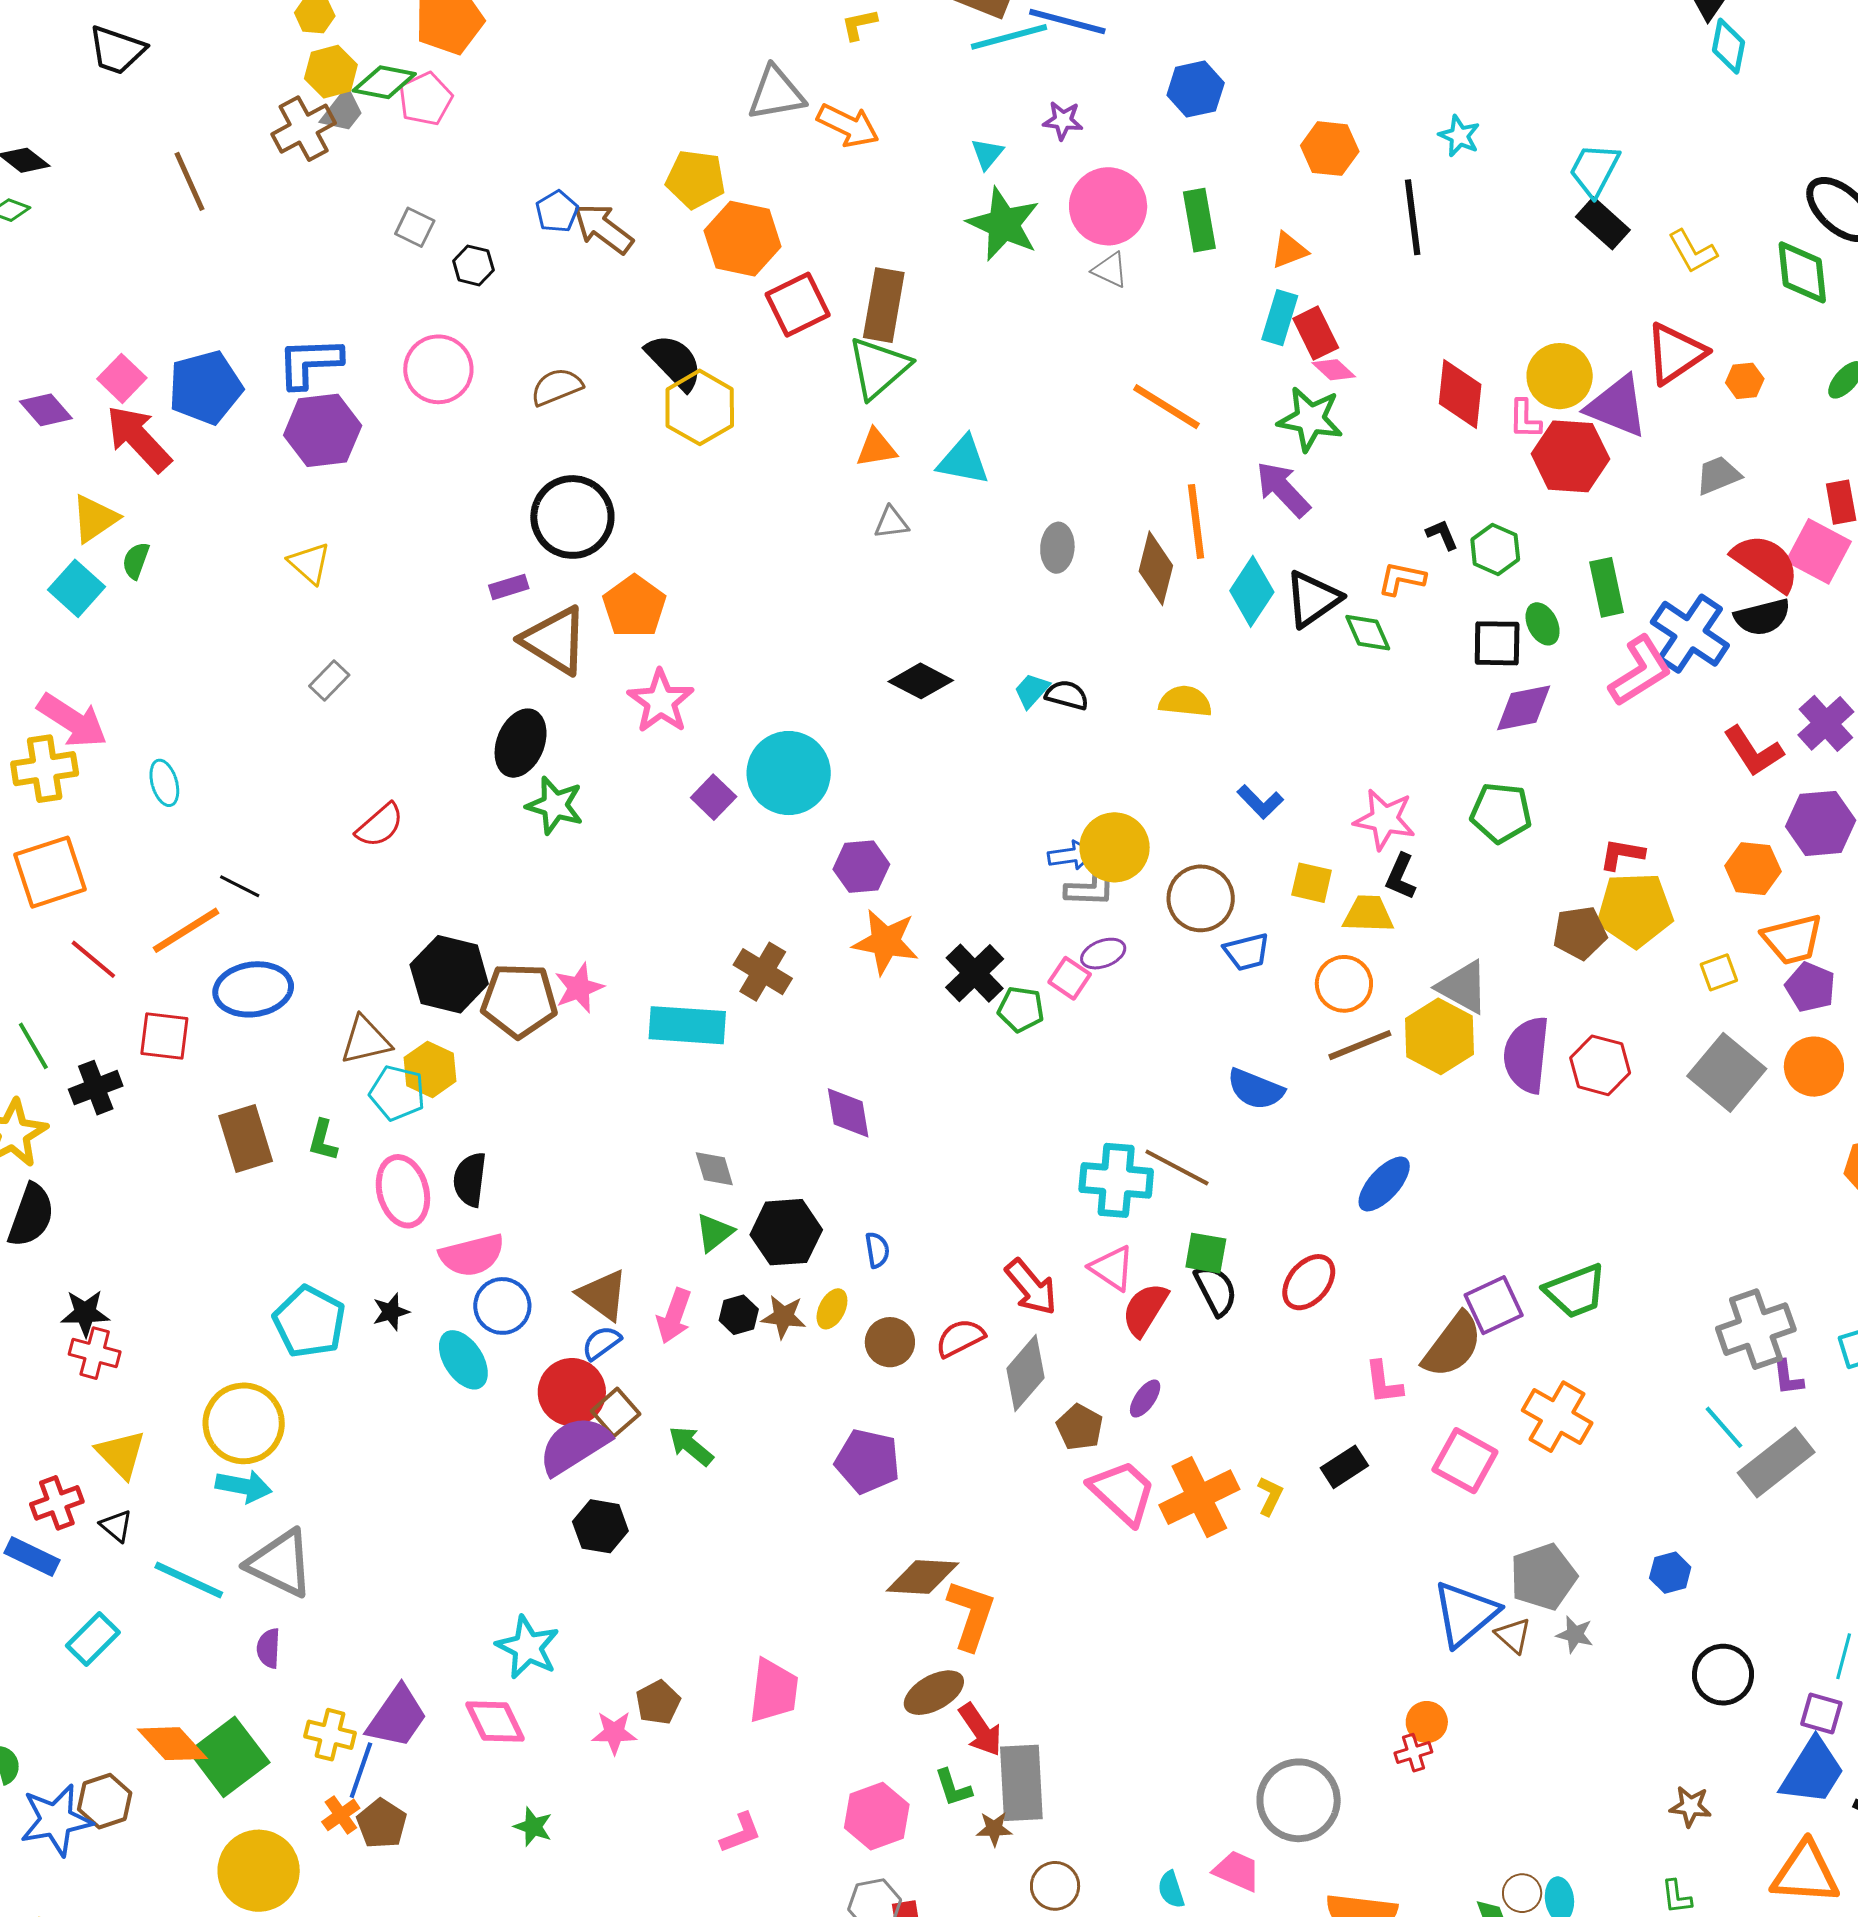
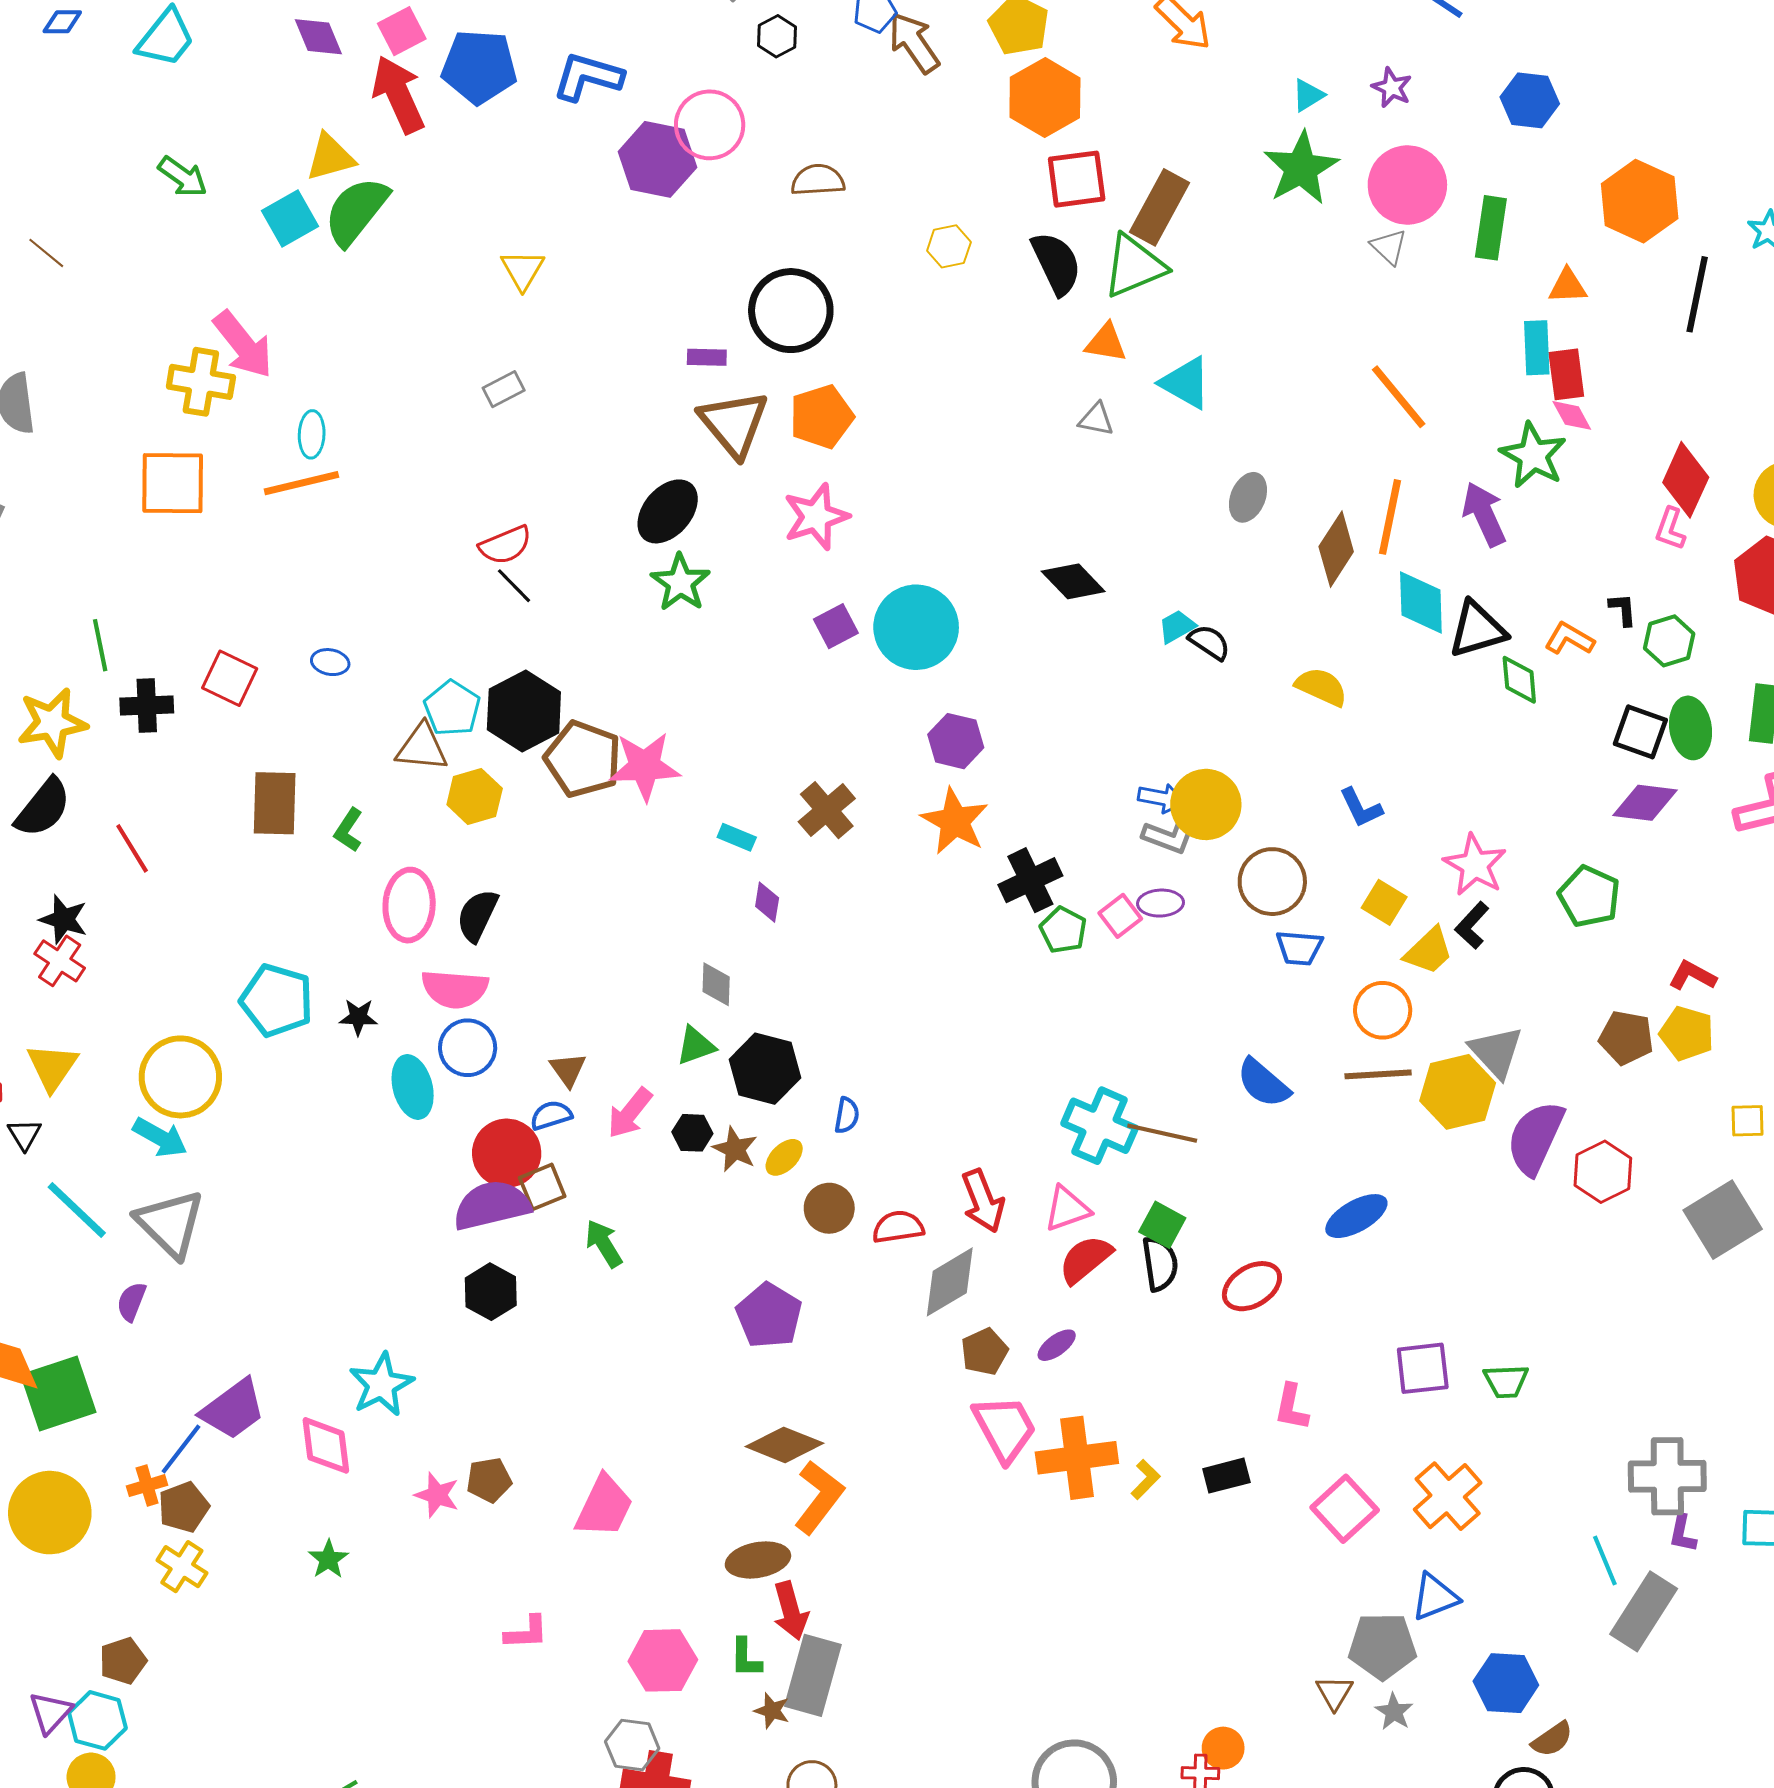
orange hexagon: (1330, 149) -> (1640, 201), size x1.4
cyan rectangle: (1280, 318) -> (1537, 348), turned -38
black semicircle: (674, 362) -> (1056, 263), moved
yellow hexagon: (700, 407) -> (949, 246), size x0.6
pink L-shape: (1525, 419) -> (1670, 529), moved
purple hexagon: (323, 430) -> (657, 159), moved
green semicircle: (136, 561) -> (356, 211), size x2.0
cyan diamond: (1252, 591) -> (1421, 602), turned -54
green ellipse: (1543, 624) -> (1691, 728), size x1.4
black line: (240, 886) -> (514, 586), moved
yellow pentagon: (1635, 910) -> (1687, 1033), size x0.7
yellow trapezoid: (1368, 914) -> (1429, 951), turned 116
orange line: (186, 930) -> (301, 483), moved
red line: (93, 959) -> (132, 848), moved
pink star: (579, 988) -> (645, 766), size x1.4
blue ellipse: (253, 989) -> (330, 662), size x0.5
cyan rectangle: (687, 1025) -> (737, 837), size x0.5
cyan pentagon: (397, 1093) -> (452, 708), moved
purple diamond: (848, 1113) -> (767, 902), moved, size x0.7
brown line: (1177, 1168) -> (1162, 1133), turned -34
pink triangle: (1112, 1268) -> (1067, 1209), turned 48
green trapezoid: (1575, 1291) -> (1506, 1381), size x0.7
brown triangle: (603, 1295) -> (568, 1070), size x0.7
cyan pentagon: (309, 1322) -> (277, 1000), turned -30
brown semicircle: (1453, 1345) -> (1552, 1739), moved, size x0.6
gray rectangle: (1776, 1463) -> (1644, 1611), turned -38
blue hexagon: (1670, 1573) -> (1506, 1683), size x1.5
blue triangle: (1465, 1614) -> (1435, 1597), moved, size x0.7
yellow cross: (330, 1735) -> (182, 1567), moved

